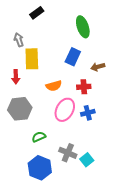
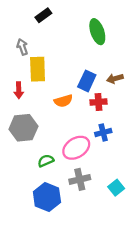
blue rectangle: (73, 57) -> (87, 81), moved
pink ellipse: (65, 110) -> (76, 148), moved, turned 30
gray cross: (68, 153) -> (80, 179), turned -36
cyan square: (87, 160) -> (116, 188), moved

